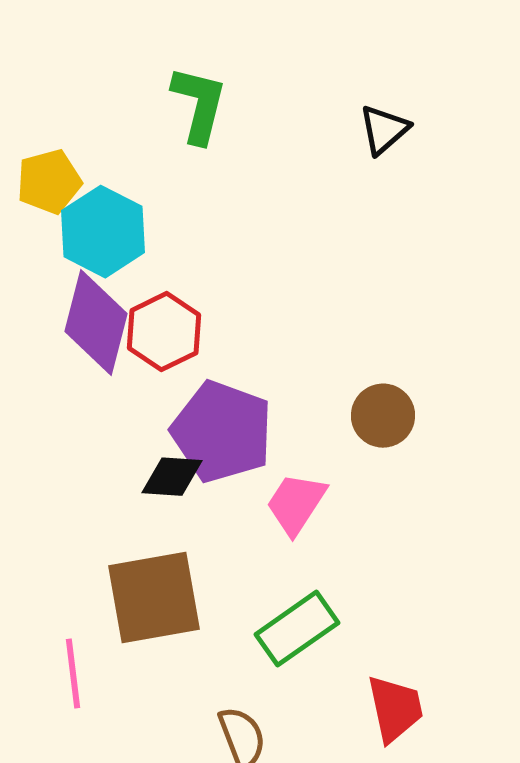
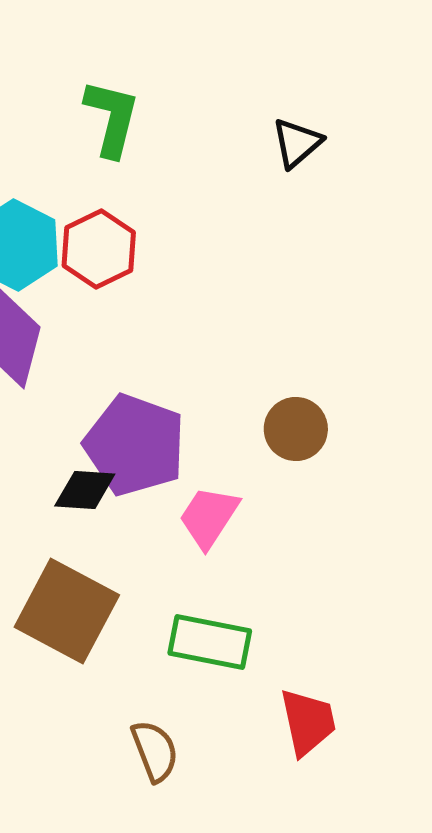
red hexagon: (164, 332) -> (99, 249), moved
brown square: (154, 598) -> (67, 611), turned 38
green rectangle: (297, 629) -> (210, 642), turned 46

